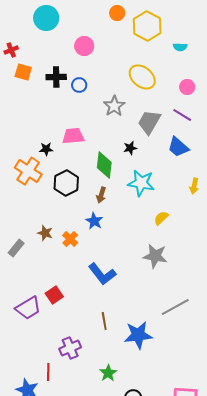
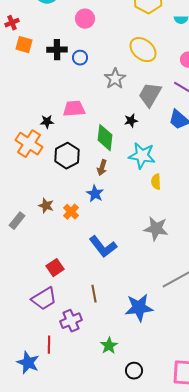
yellow semicircle: (161, 218) -> (156, 182), moved, turned -49
purple trapezoid: (28, 308) -> (44, 299), moved
brown line: (104, 321) -> (94, 294), moved

